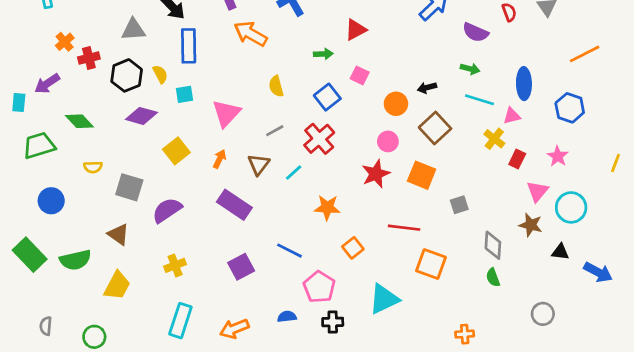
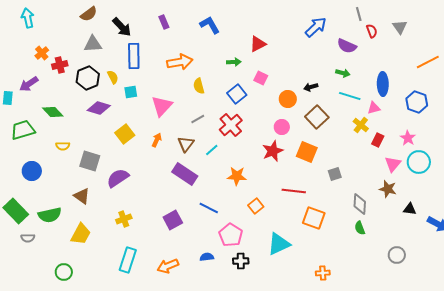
orange arrow: (251, 34) -> (180, 62), moved, turned 140
purple rectangle: (234, 205) -> (185, 174), moved
cyan circle: (571, 207) -> (419, 162), moved
gray semicircle: (46, 326) -> (28, 238), moved, turned -96
orange cross: (465, 334) -> (323, 273), moved

